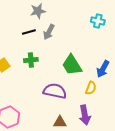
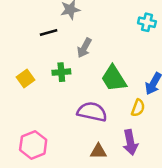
black line: (29, 32) -> (49, 33), moved
gray arrow: (49, 32) -> (84, 48), moved

